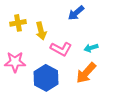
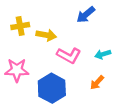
yellow arrow: (41, 31) -> (46, 35), turned -66
orange arrow: (86, 73) -> (97, 83), size x0.6

